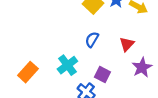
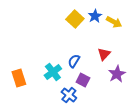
blue semicircle: (92, 40) -> (74, 61), moved
orange rectangle: (28, 72) -> (19, 78), turned -60

